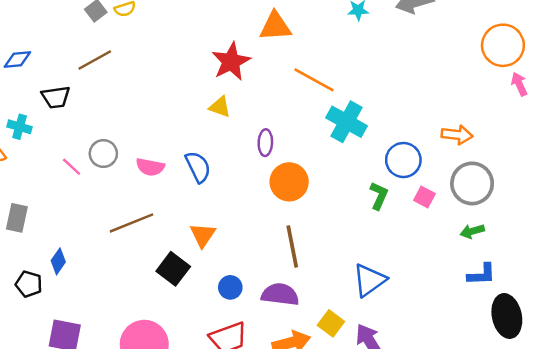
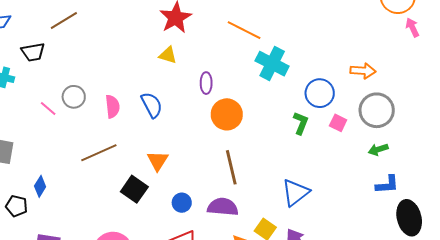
pink semicircle: (150, 167) -> (112, 106), turned -105

